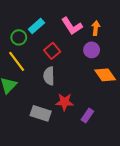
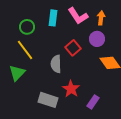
cyan rectangle: (36, 26) -> (53, 18), moved, turned -42
red square: (52, 51) -> (73, 48), moved
red star: (65, 102) -> (71, 89), turned 30

